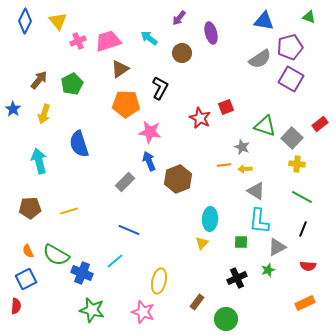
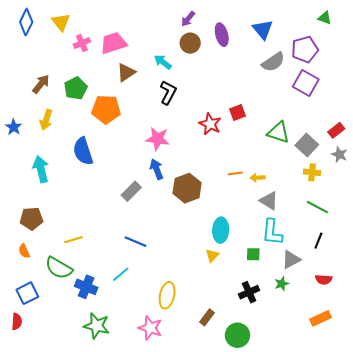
blue triangle: (264, 21) -> (263, 29), moved, turned 40
cyan arrow: (149, 38) -> (163, 62), moved
brown circle: (182, 53) -> (190, 43), moved
orange pentagon: (126, 104) -> (106, 109), moved
blue star: (13, 109) -> (14, 127), moved
gray star: (242, 147) -> (339, 154), moved
yellow line: (69, 211) -> (74, 240), moved
orange semicircle: (28, 251) -> (24, 251), moved

